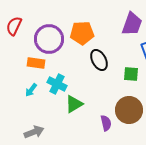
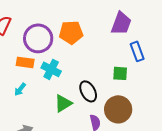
black ellipse: (99, 60) -> (88, 91), moved
cyan cross: (57, 84) -> (51, 69), moved

